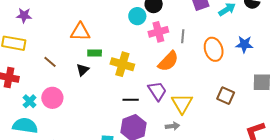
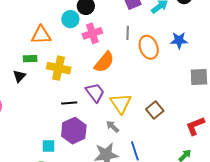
orange triangle: (80, 32) -> (41, 35), moved
gray line: (183, 36) -> (128, 33), moved
brown square: (226, 96) -> (155, 110), moved, turned 30
gray arrow: (172, 126) -> (113, 127), turned -128

